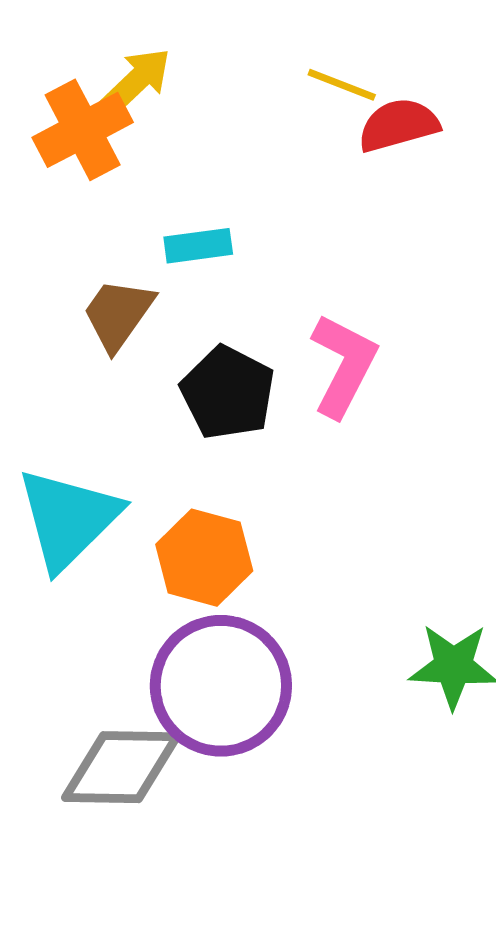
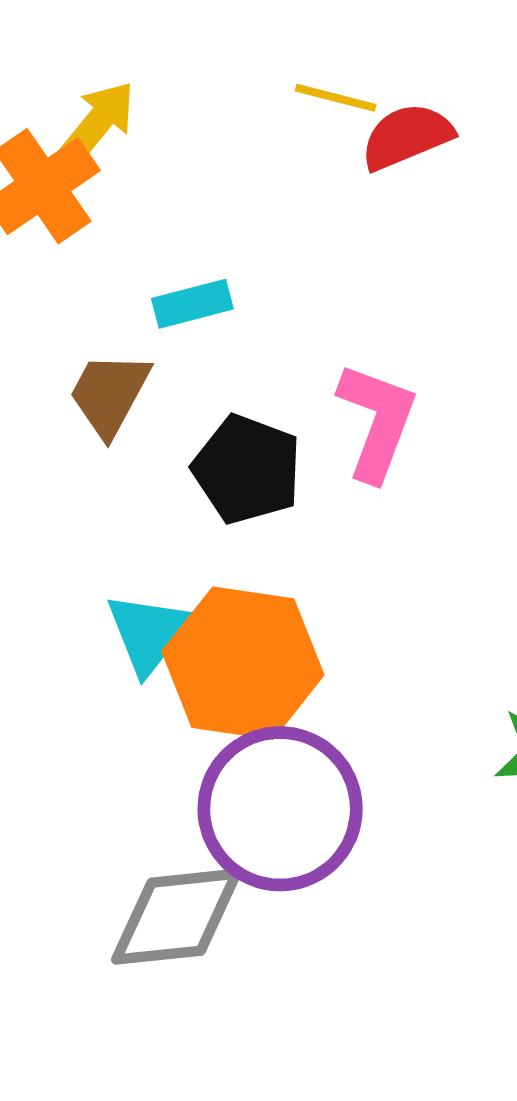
cyan triangle: (68, 519) -> (149, 633), moved, size x0.7
orange hexagon: (204, 558) -> (243, 663), size x1.4

